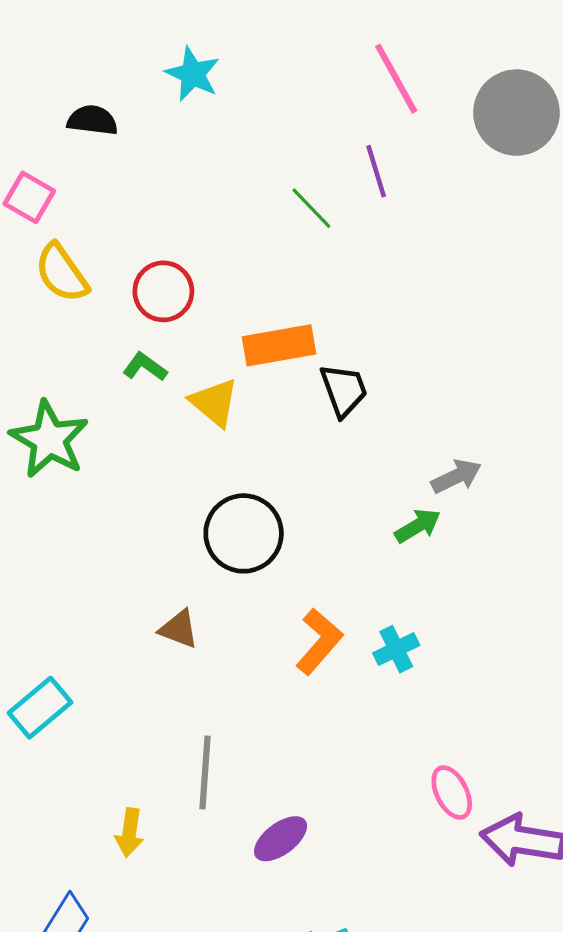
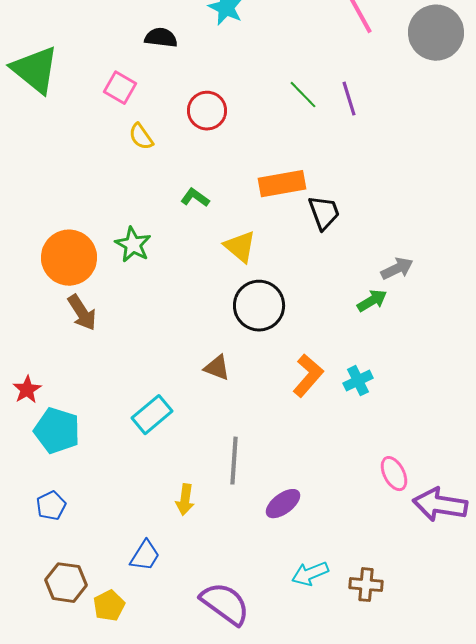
purple line: (376, 171) -> (349, 99), moved
yellow semicircle: (62, 273) -> (141, 137), size x0.7
red circle: (163, 291) -> (207, 111), moved
yellow triangle: (214, 402) -> (240, 247), moved
green star: (49, 439) -> (133, 245), size x0.7
cyan rectangle: (40, 708) -> (152, 415), moved

